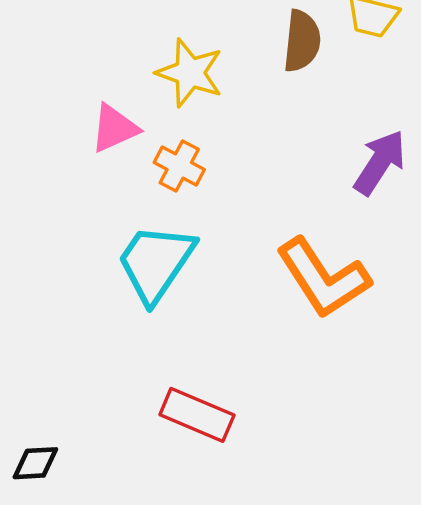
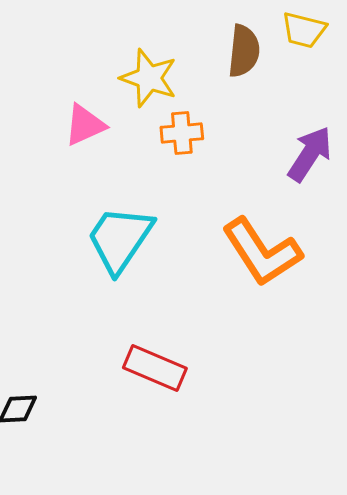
orange cross: (179, 166) -> (182, 133), moved, turned -33

